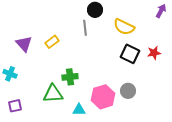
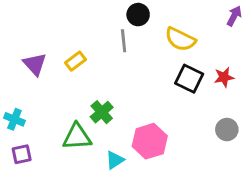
cyan cross: (10, 74) -> (14, 119), moved
green cross: (70, 77) -> (102, 112), turned -35
gray circle: (128, 91) -> (227, 130), moved
cyan triangle: (79, 110) -> (115, 160), turned -32

